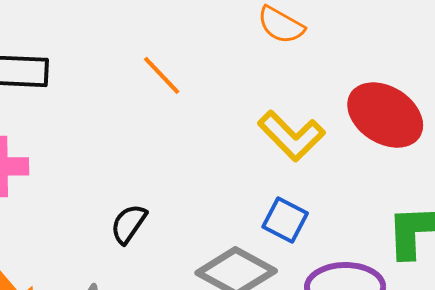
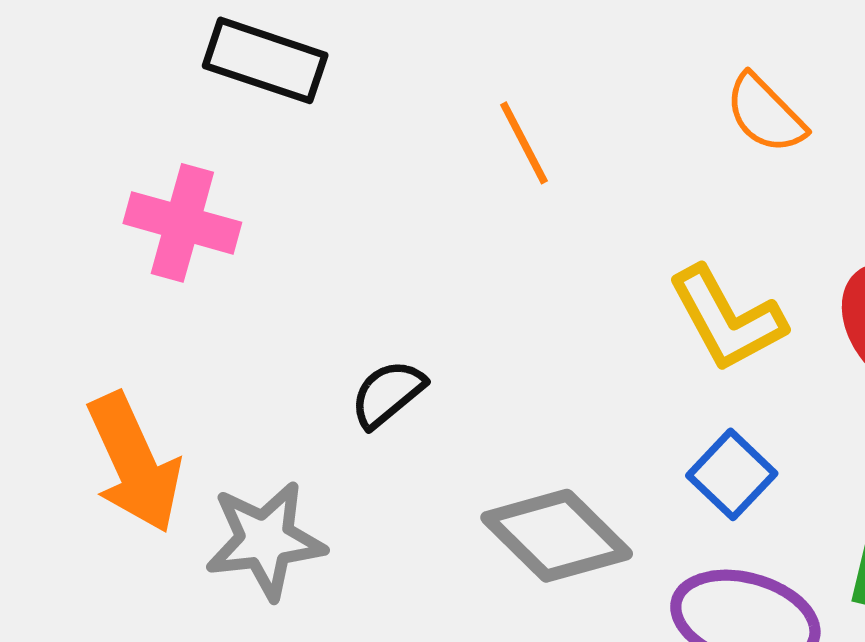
blue square: (285, 220) -> (732, 474), moved

